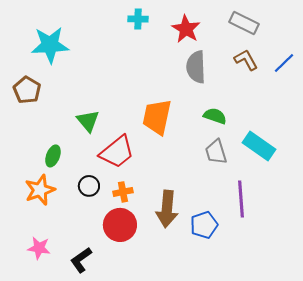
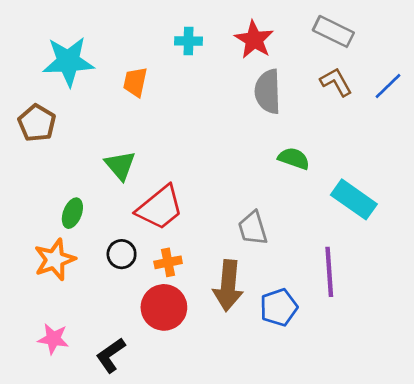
cyan cross: (138, 19) -> (189, 41), moved
orange trapezoid: (157, 117) -> (135, 82), moved, size x0.6
gray trapezoid: (216, 152) -> (253, 228), moved

